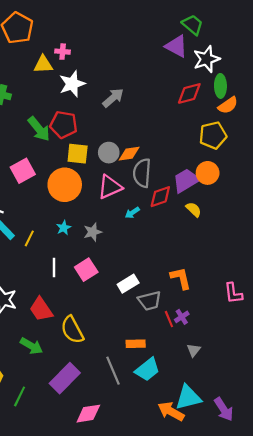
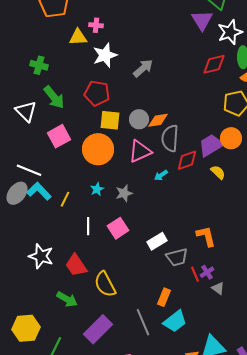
purple triangle: (176, 46) -> (202, 20), turned 30
green arrow: (39, 129) -> (54, 97), moved
orange rectangle: (136, 344) -> (164, 297), turned -66
gray triangle: (194, 350) -> (218, 288), moved, turned -32

